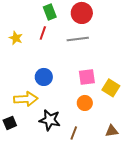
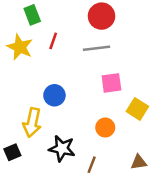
green rectangle: (50, 12) -> (32, 15), moved
yellow star: (16, 38) -> (20, 47), size x1.5
pink square: (87, 77) -> (111, 83), moved
yellow arrow: (26, 99) -> (32, 123), turned 105

